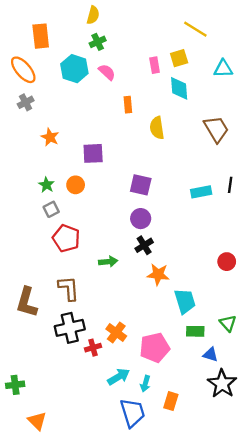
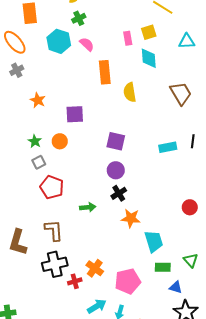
orange rectangle: (128, 105) -> (105, 72), size x1.6

